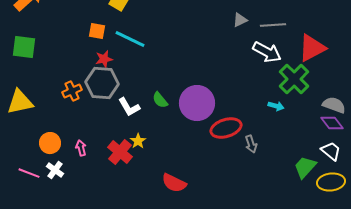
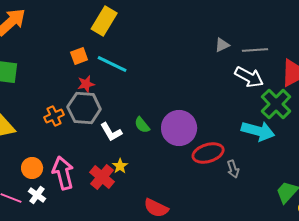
orange square: (97, 31) -> (79, 56), turned -30
cyan arrow: (276, 106) -> (258, 131), size x2.0
pink arrow: (81, 148) -> (63, 173), size x2.0

